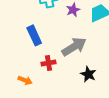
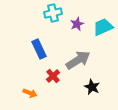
red cross: (49, 63) -> (53, 76), turned -32

